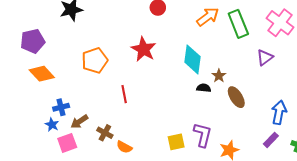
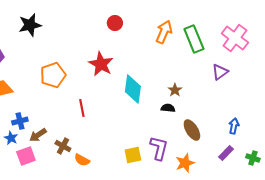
orange arrow: (208, 17) -> (164, 32), turned -30
cyan diamond: (192, 59) -> (133, 89), moved
black semicircle: (204, 88) -> (168, 108), moved
brown ellipse: (236, 97) -> (192, 130), moved
blue arrow: (279, 112) -> (234, 126), size x0.7

